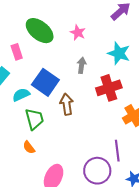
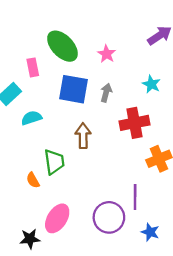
cyan star: (119, 53) -> (151, 84), size x0.7
blue square: (45, 82) -> (73, 89), moved, turned -32
green trapezoid: (34, 119) -> (54, 162), moved

